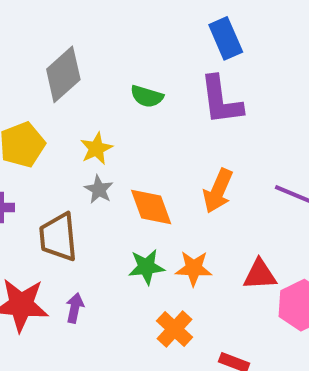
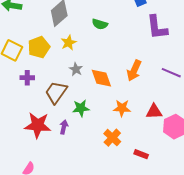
purple L-shape: (221, 100) -> (157, 27), moved
yellow star: (96, 149) -> (69, 43), moved
brown trapezoid: (58, 237) -> (56, 92), turned 40
green star: (146, 267) -> (81, 108), moved

